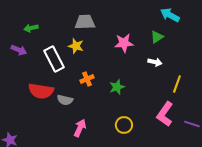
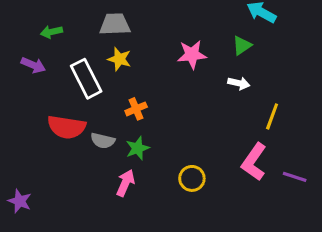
gray trapezoid: (85, 22) -> (115, 24), moved
green star: (117, 87) -> (138, 148), moved

